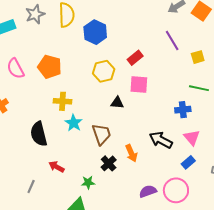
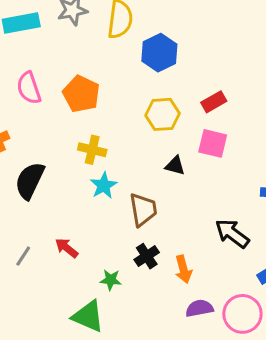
black semicircle: (39, 134) -> (30, 181), moved, turned 30
orange arrow: (131, 153) -> (183, 269), moved
gray line: (31, 186) -> (23, 256), moved

